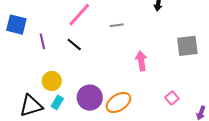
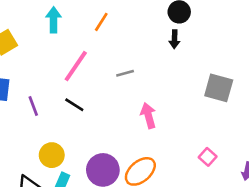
gray square: (187, 46) -> (219, 88), turned 30
pink arrow: (141, 61) -> (148, 116), moved

